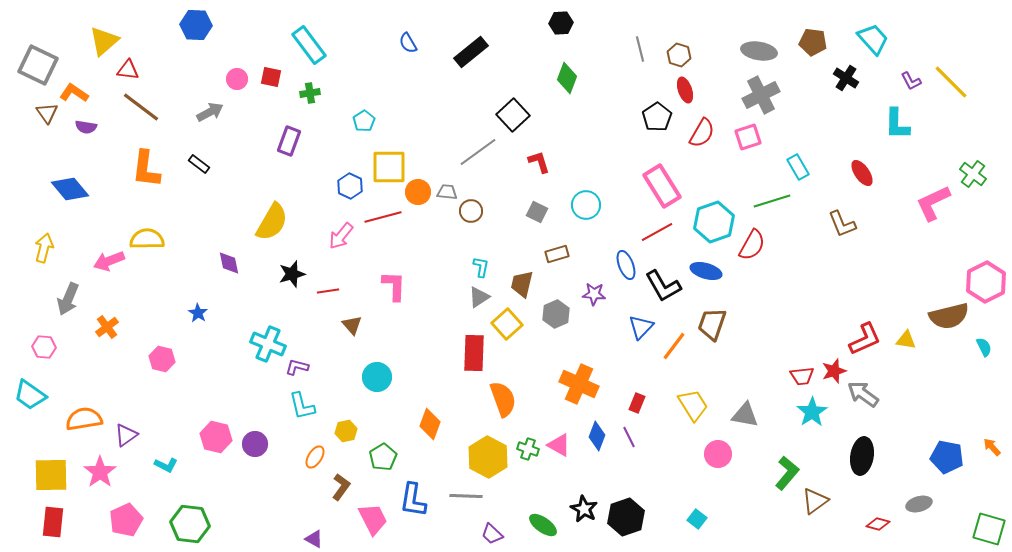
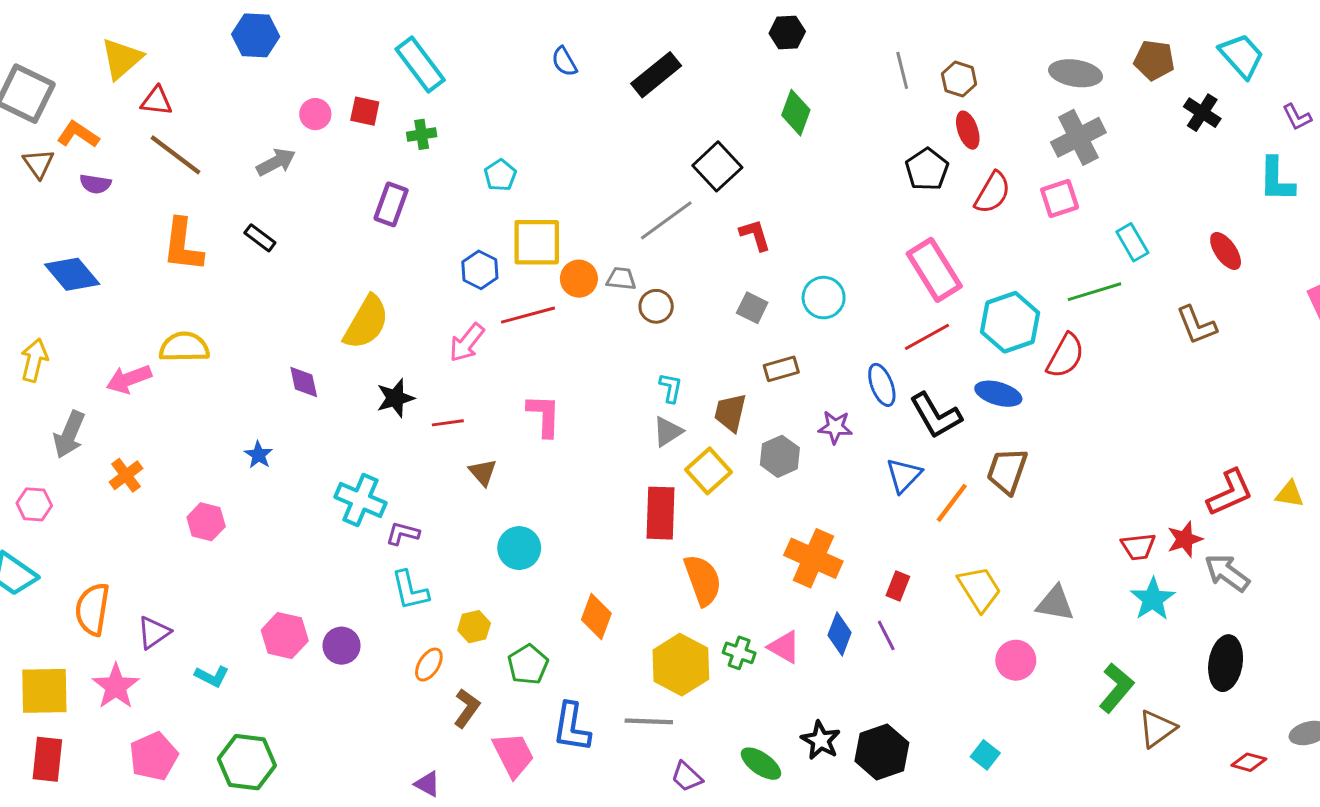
orange semicircle: (84, 419) -> (92, 609), turned -72

